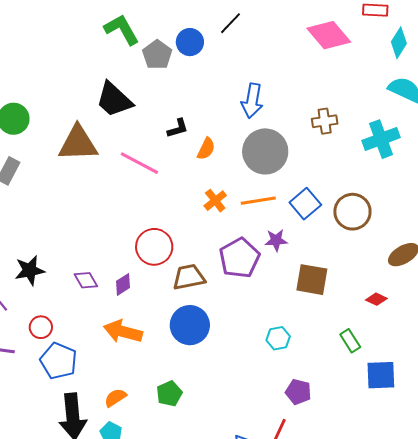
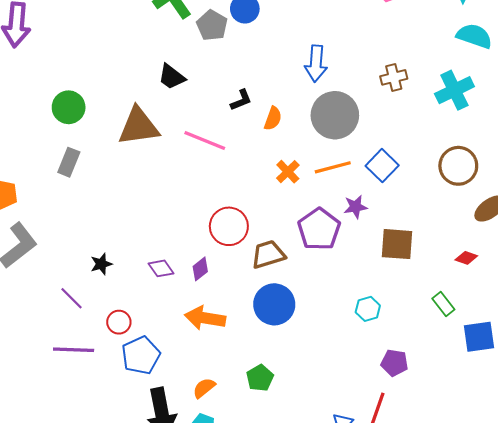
black trapezoid: (114, 100) -> (172, 77), size x0.7
brown circle: (352, 212) -> (458, 166), moved
black star: (30, 270) -> (101, 264), size x0.7
blue pentagon: (59, 361) -> (141, 355), turned 30

